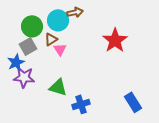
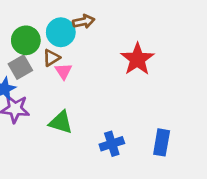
blue rectangle: (133, 102) -> (162, 142), turned 42
blue cross: (81, 104) -> (112, 144), moved

